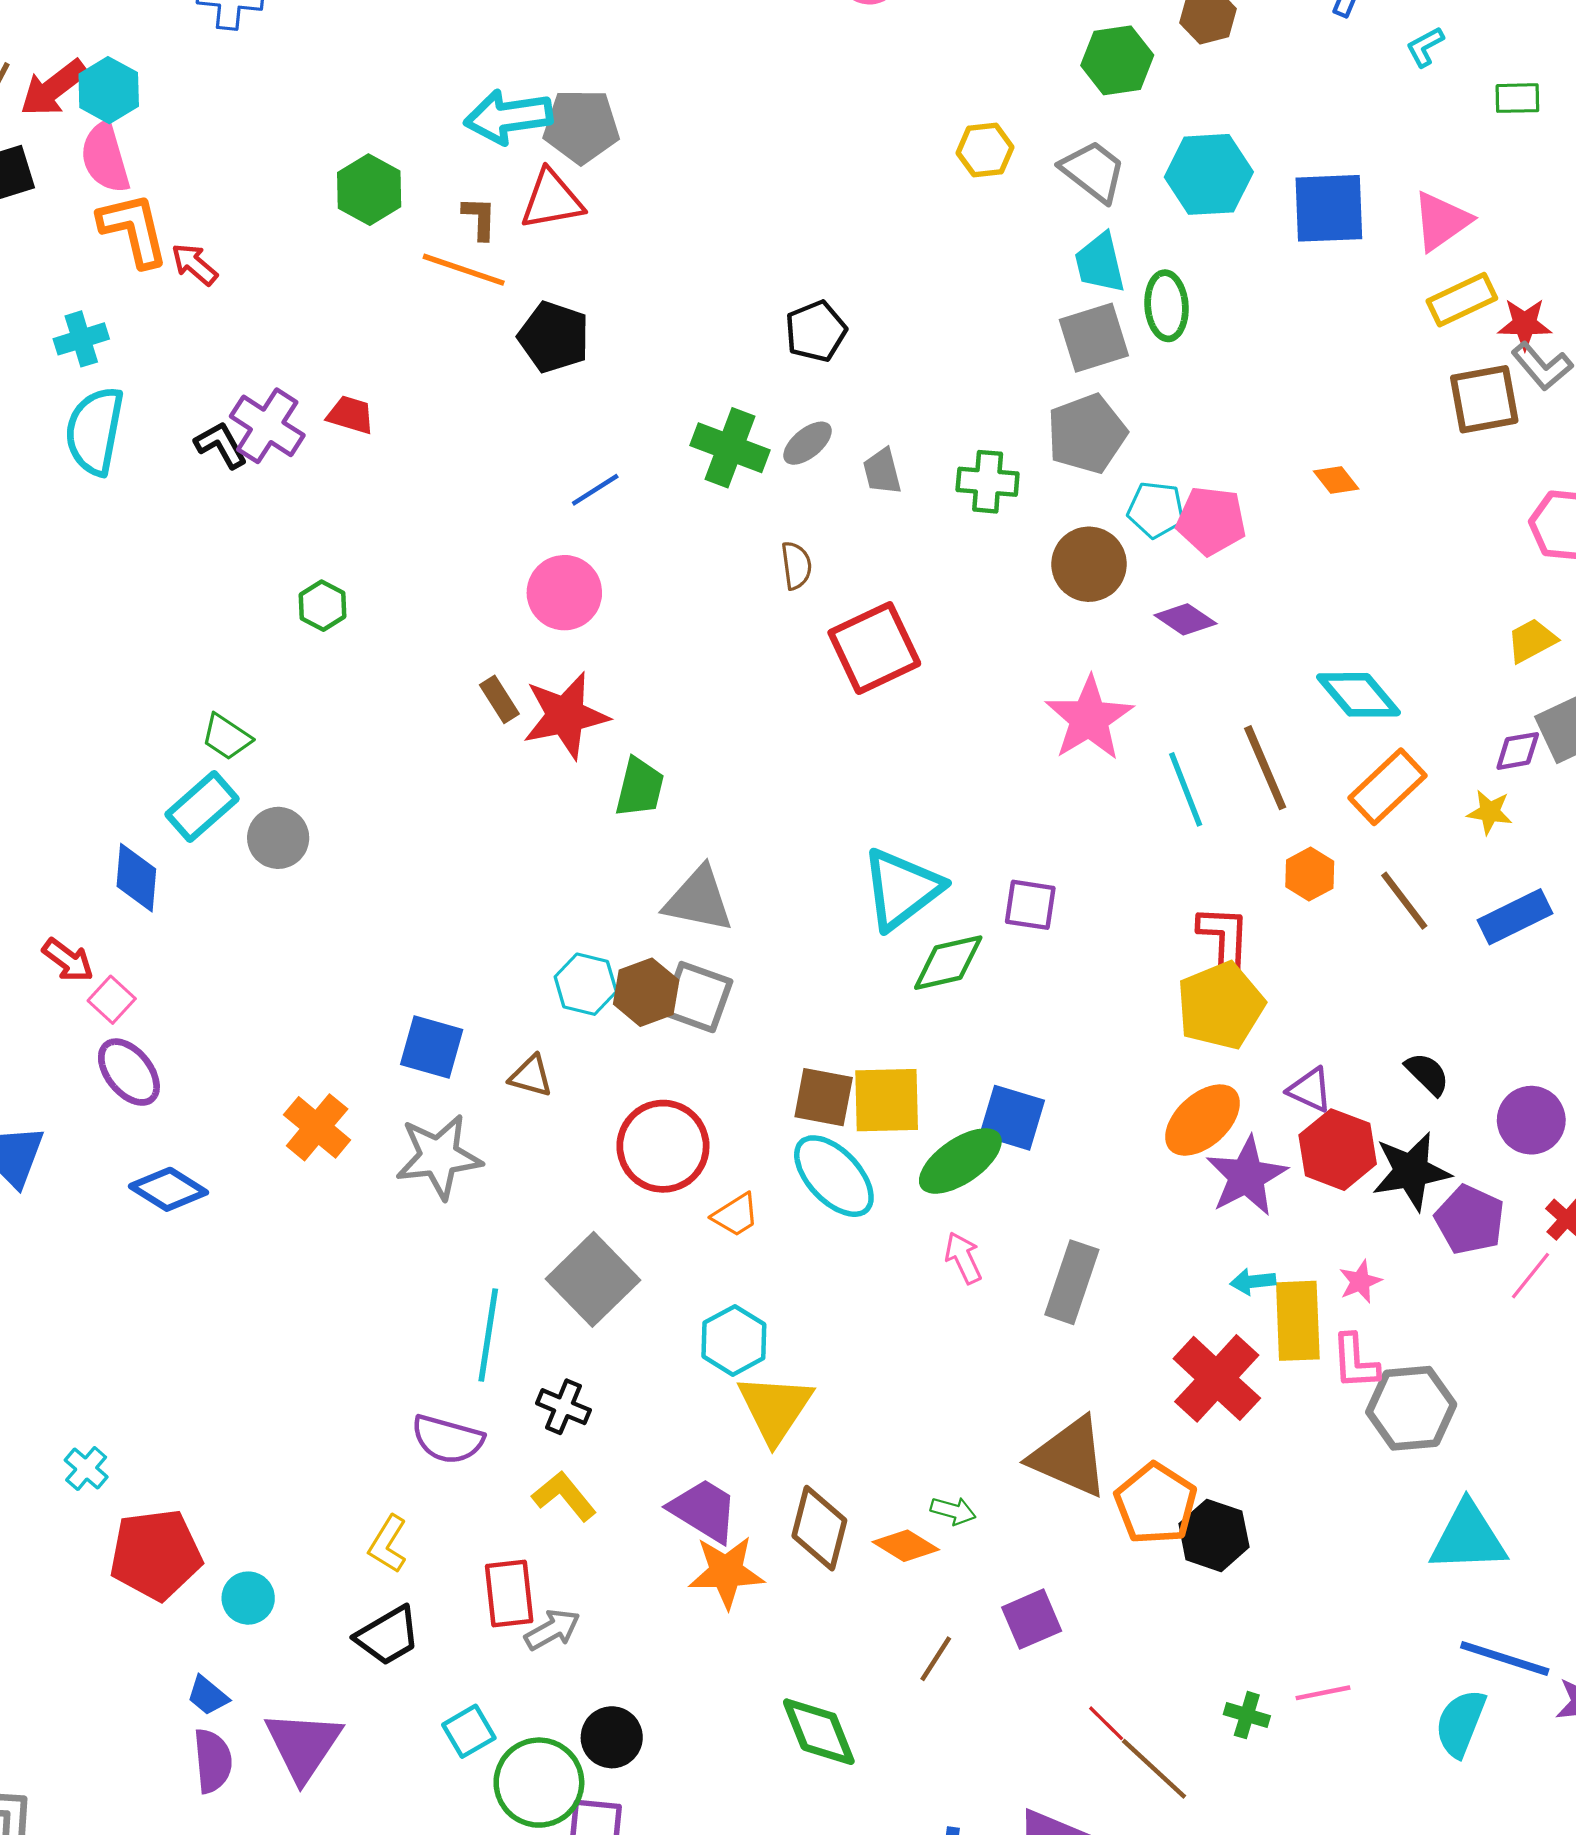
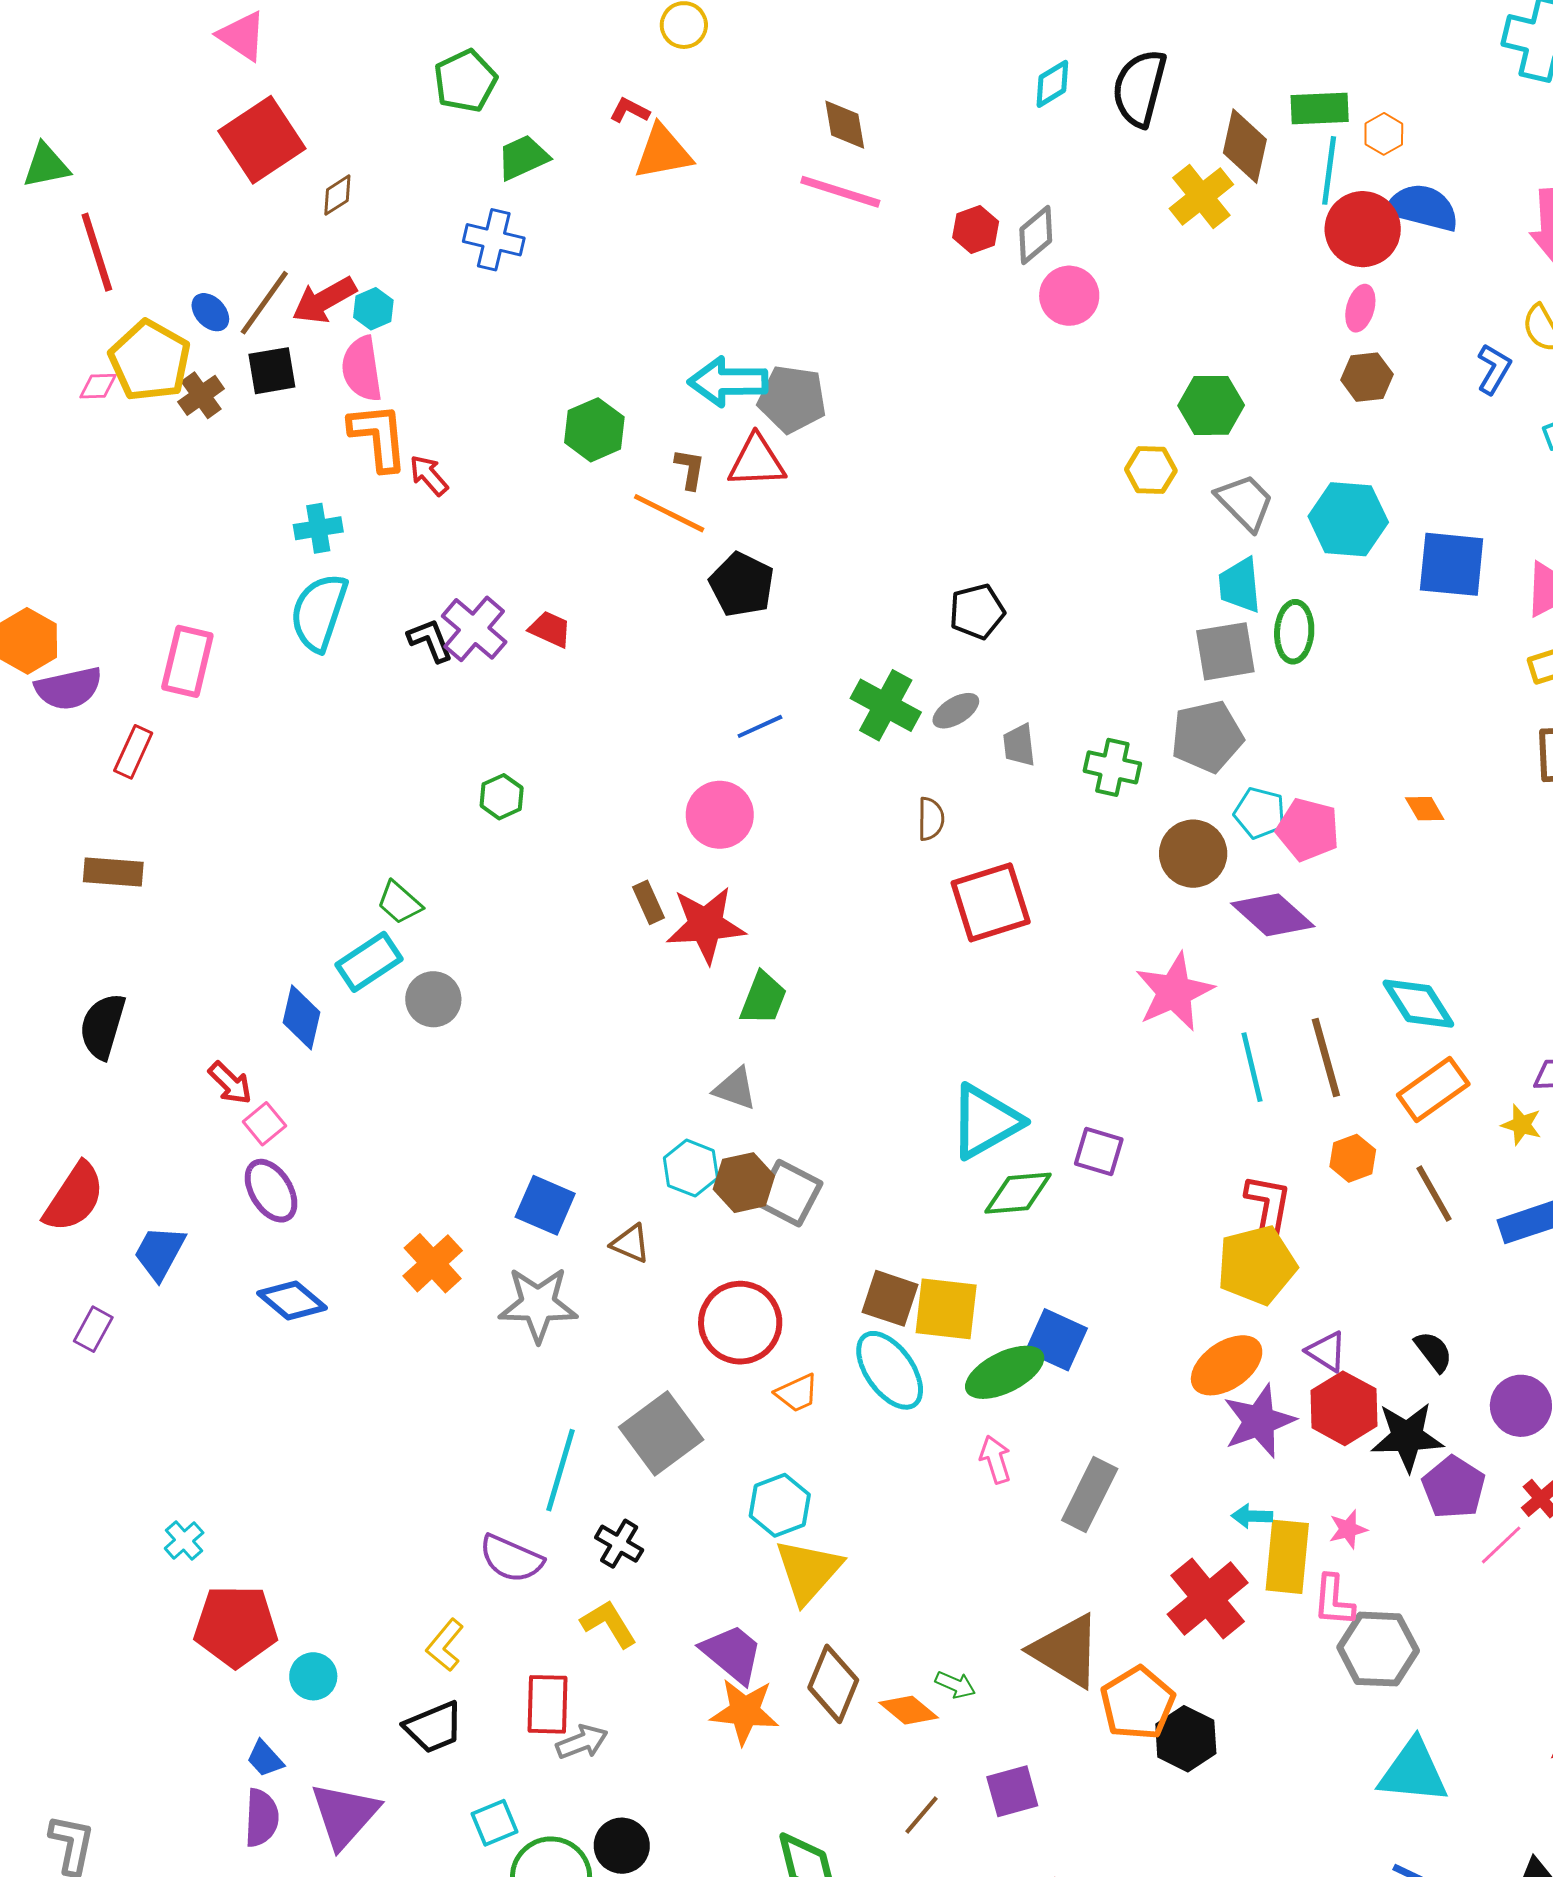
green hexagon: (1117, 60) -> (1211, 405), moved
cyan hexagon: (109, 90) -> (373, 309), size x0.7
purple diamond: (1185, 619) -> (1273, 915), size x1.5
gray triangle: (699, 900) -> (735, 1089), moved, size x0.7

